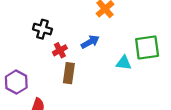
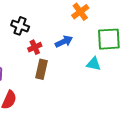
green square: (147, 48) -> (109, 39), moved

